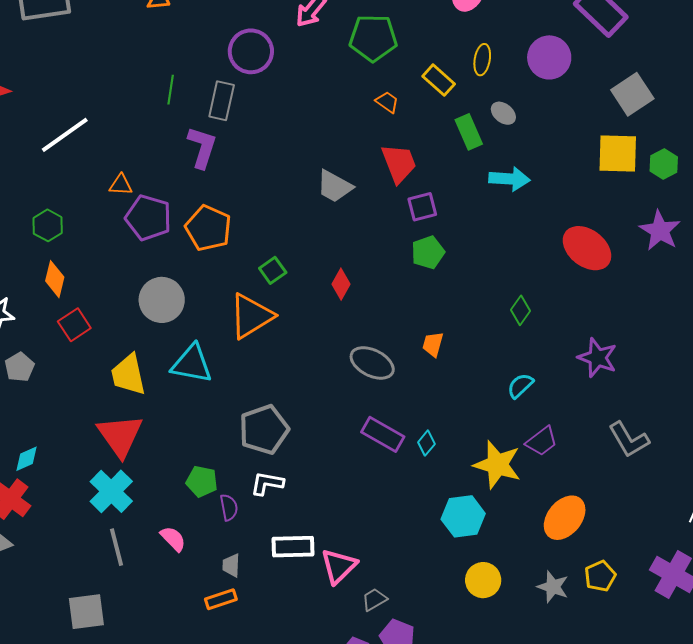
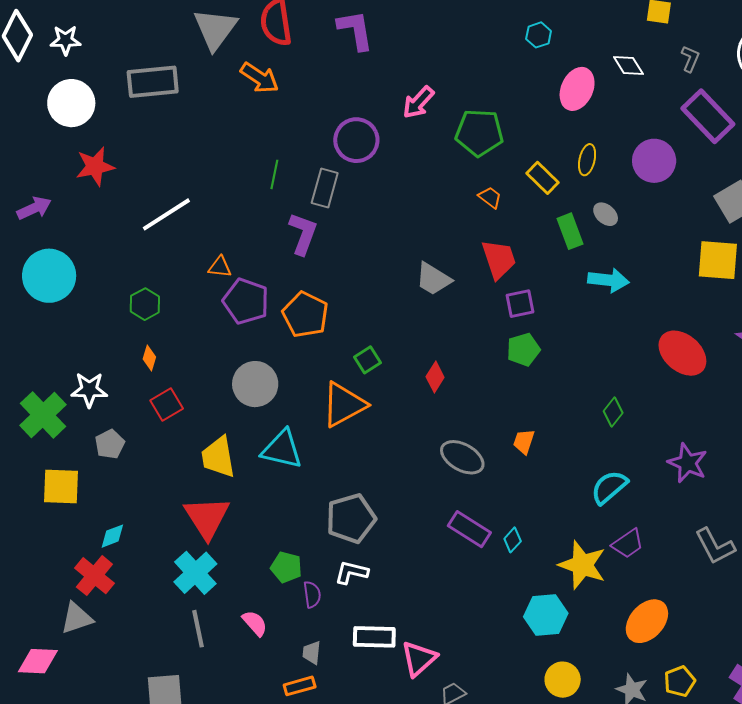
orange diamond: (55, 279) -> (149, 358), size x0.7
cyan semicircle: (520, 386) -> (609, 487), size x1.4

